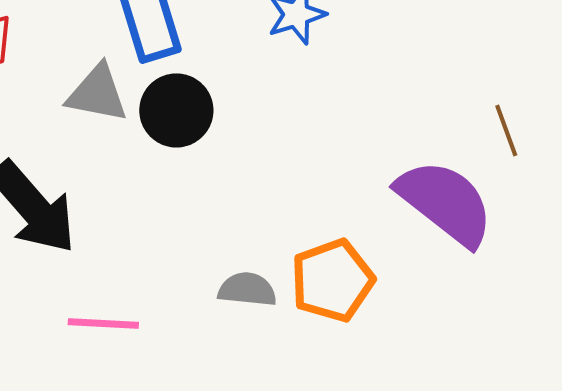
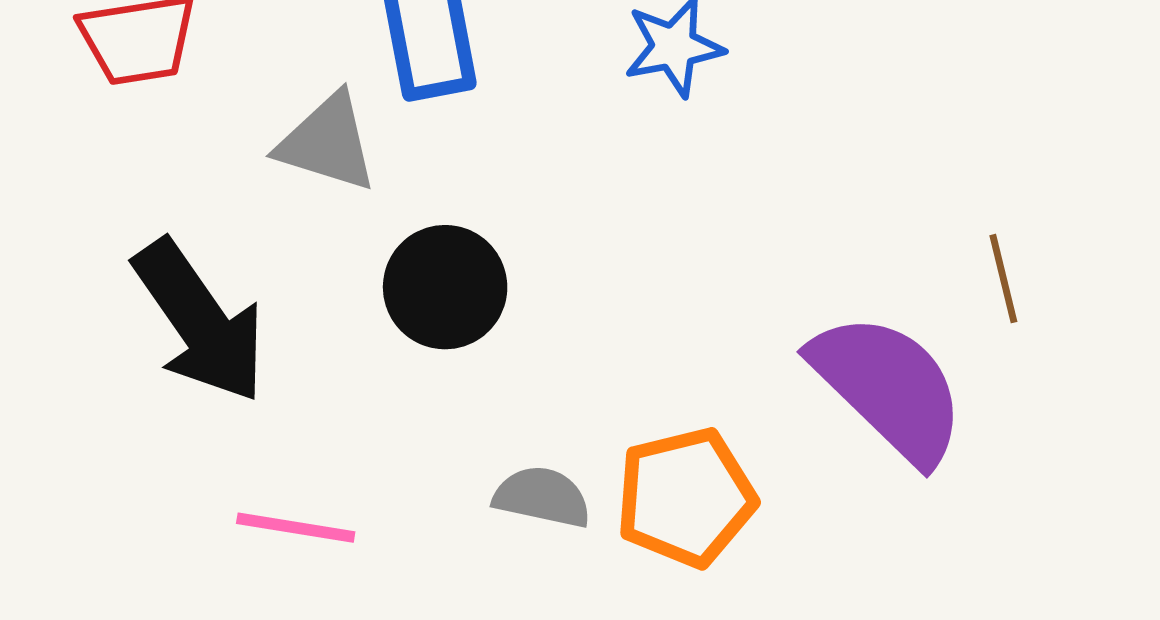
black circle: (176, 110) -> (445, 287), moved

